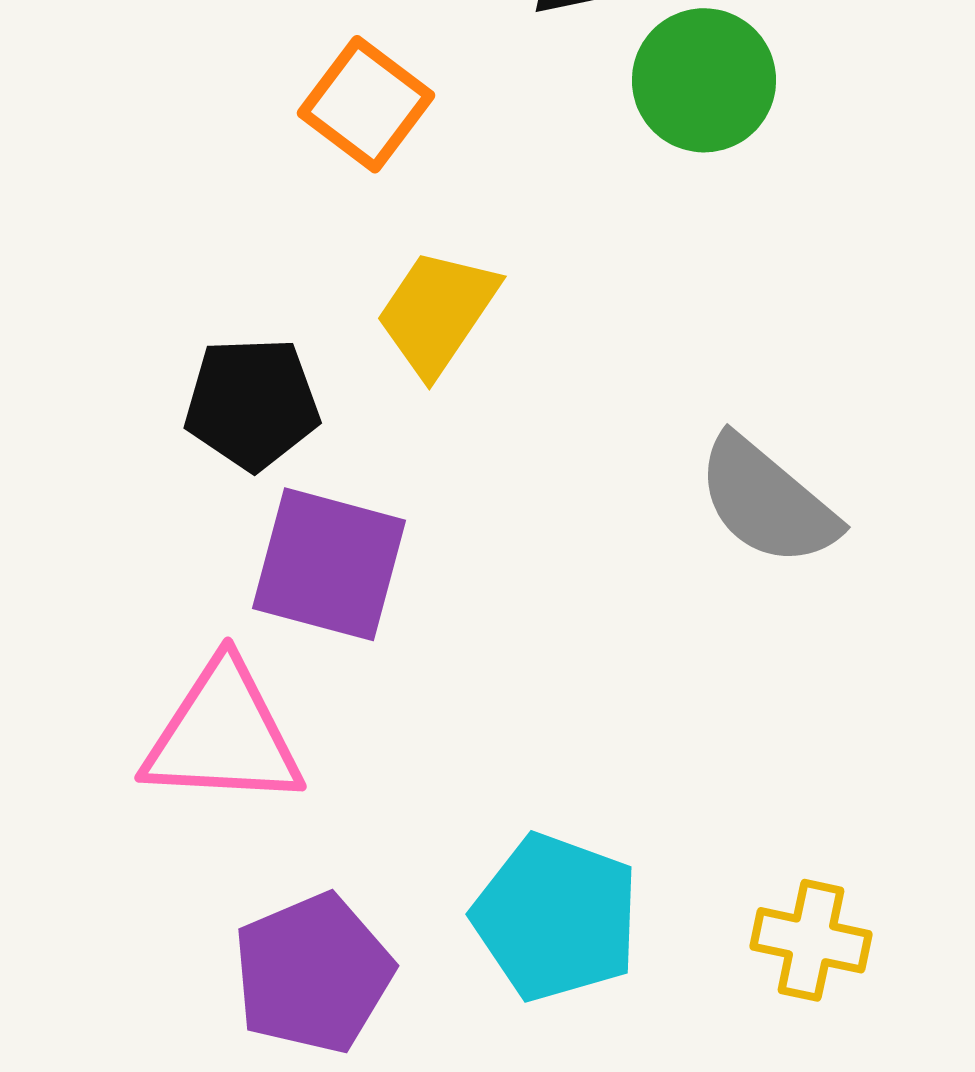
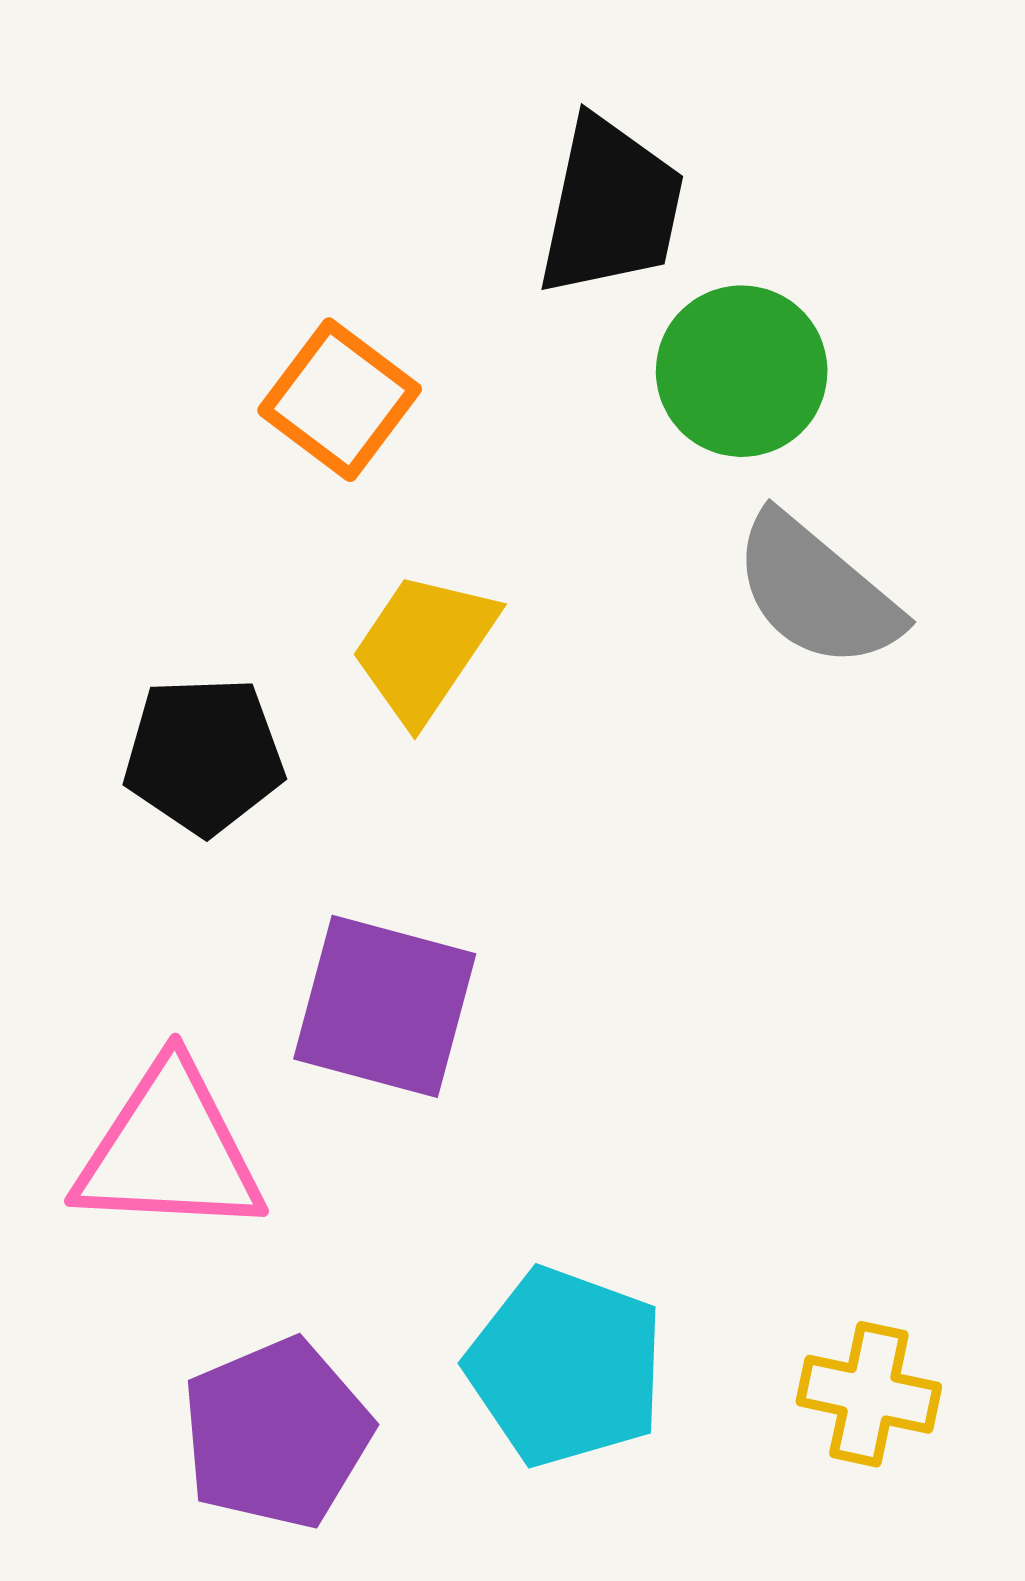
gray semicircle: (767, 501) -> (817, 591), moved
purple square: (329, 564) -> (385, 1006), moved

